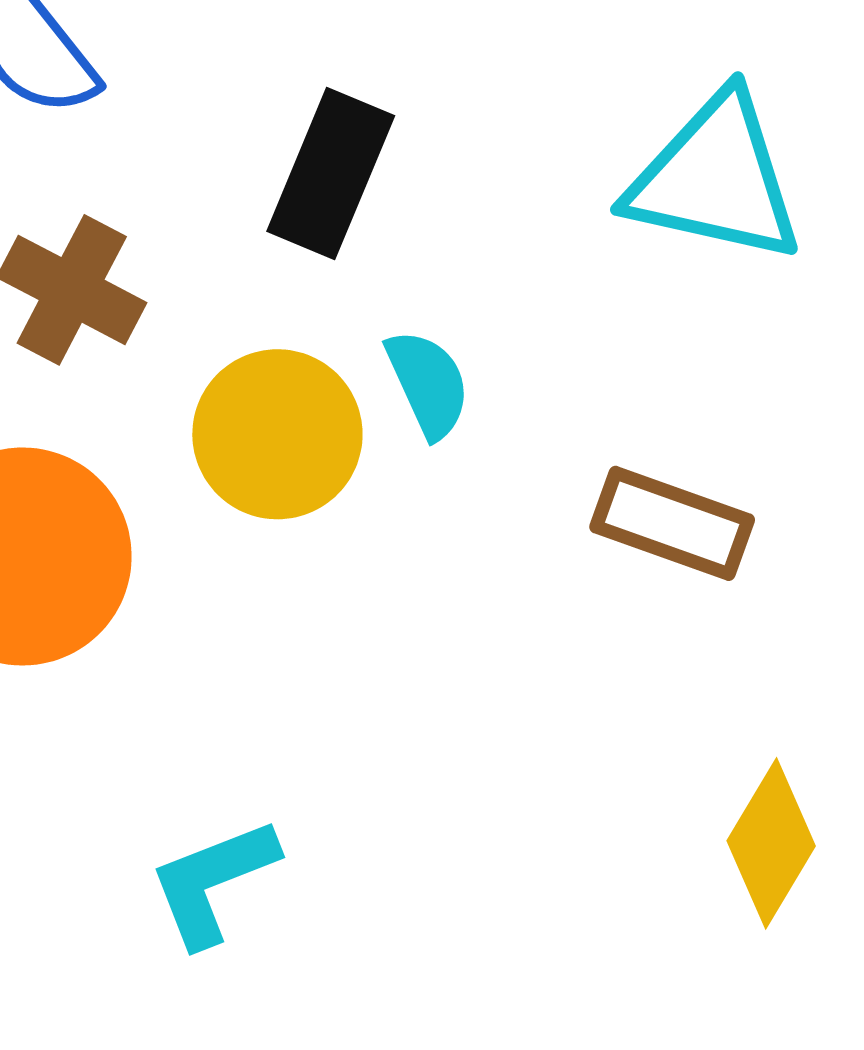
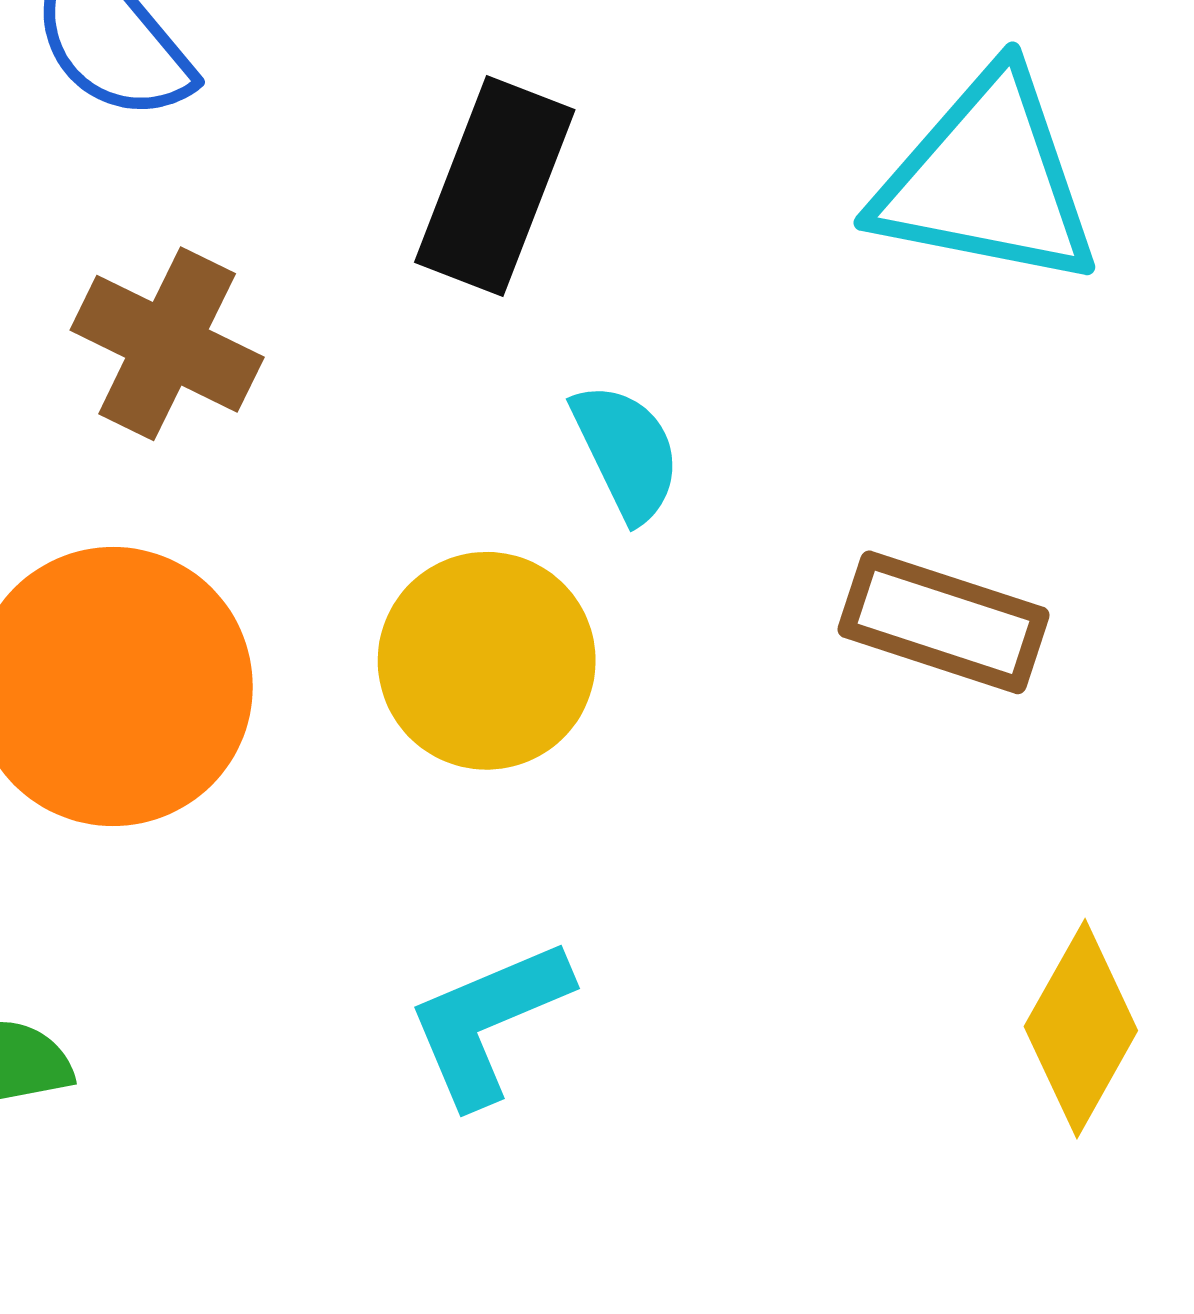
yellow circle: (277, 434) -> (487, 661), moved
cyan L-shape: (213, 882) -> (488, 1022), moved

